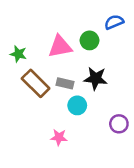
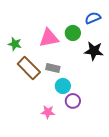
black star: (96, 78) -> (94, 51), moved
purple circle: (119, 124) -> (73, 101), moved

